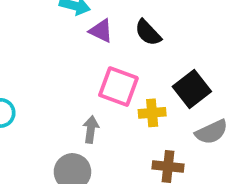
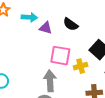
gray arrow: (91, 129) -> (50, 81), size x1.5

